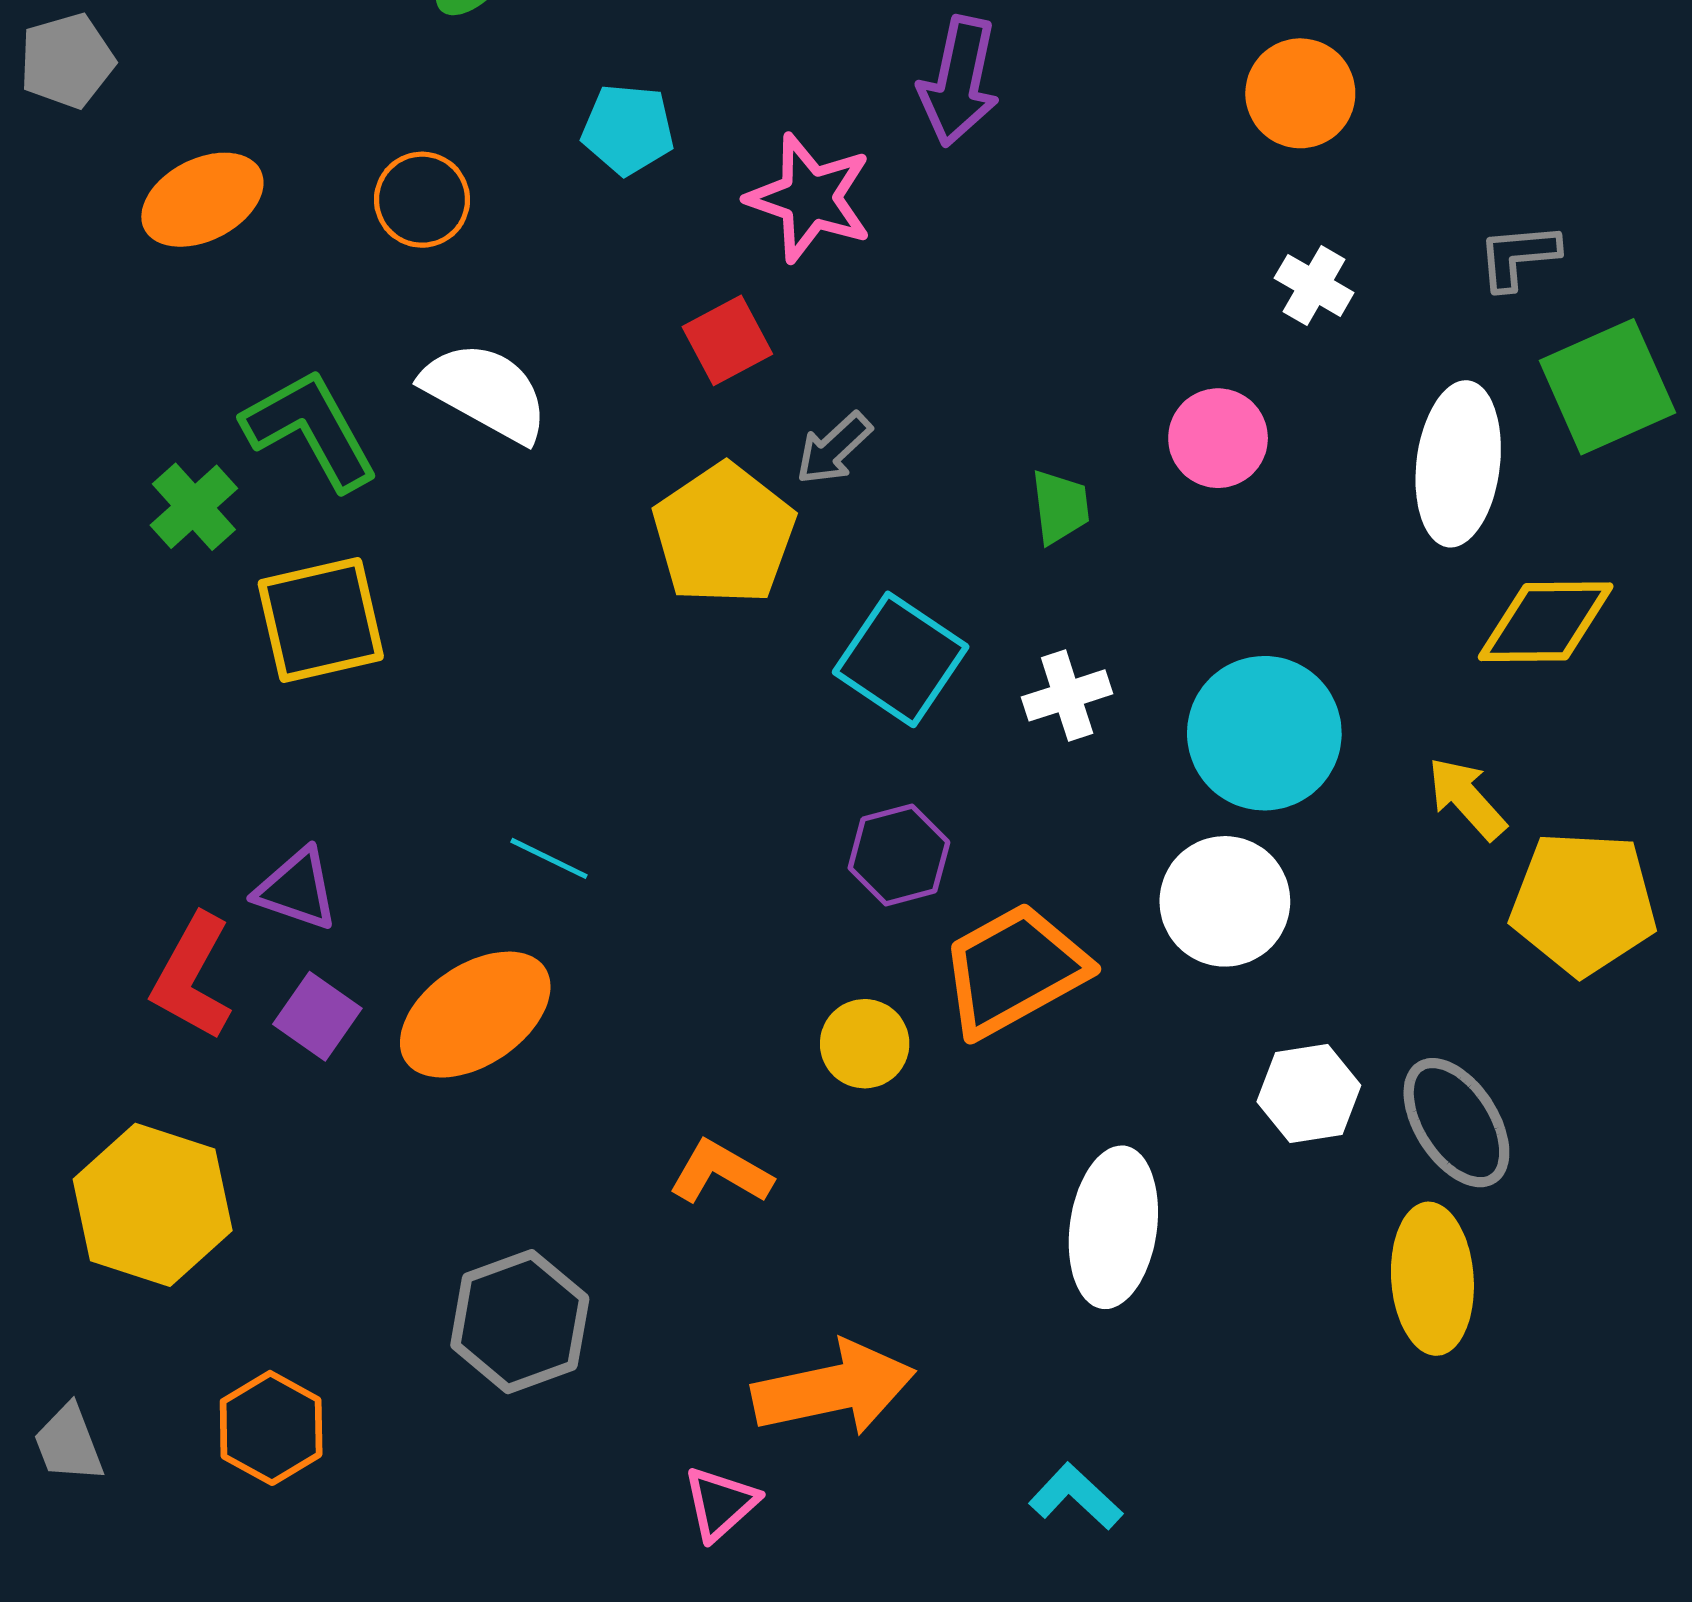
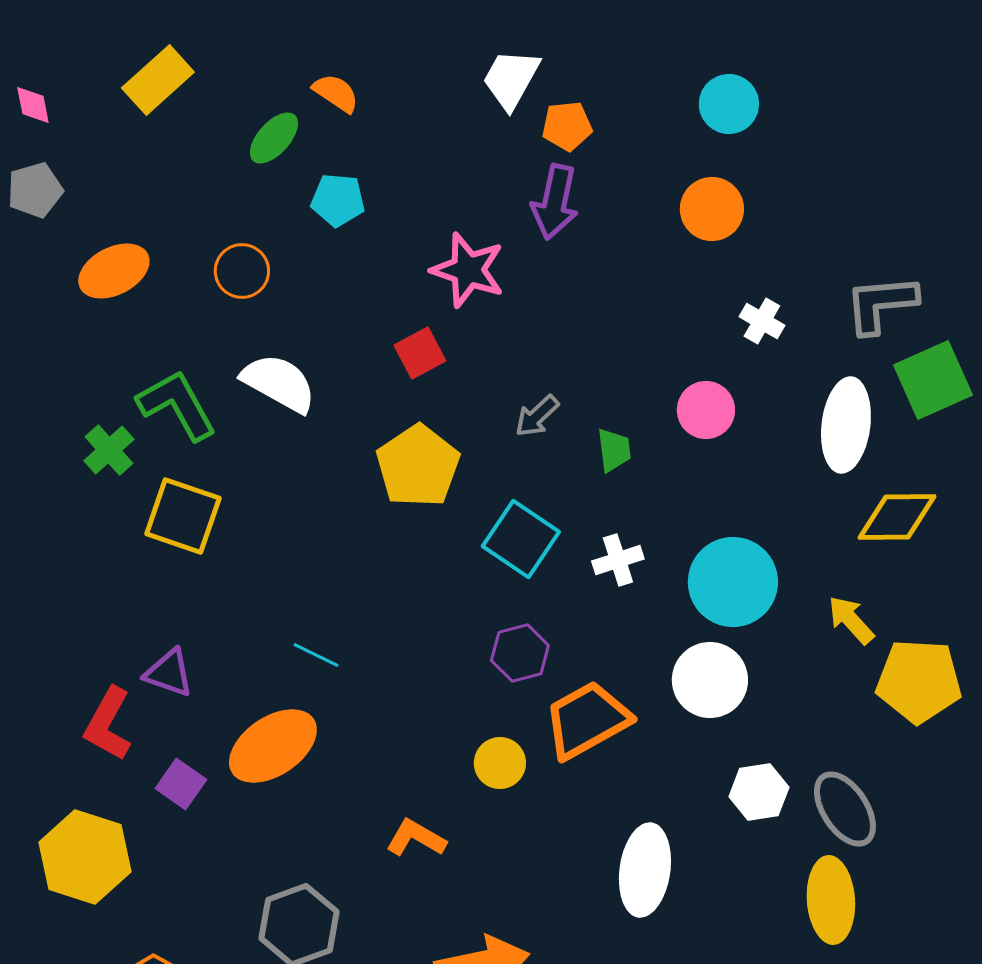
orange circle: (1300, 93) -> (712, 209), moved
cyan pentagon: (628, 129) -> (338, 200), moved
gray L-shape: (1518, 256) -> (881, 304), size x1.5
gray arrow: (834, 448) -> (537, 416), moved
yellow square: (321, 620) -> (183, 516), turned 32
purple square: (317, 1016) -> (181, 784), moved

